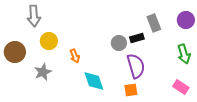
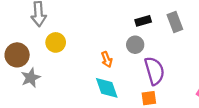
black rectangle: (137, 38) -> (143, 21), moved
orange arrow: (75, 56) -> (107, 59), moved
gray star: (43, 72) -> (31, 78), moved

